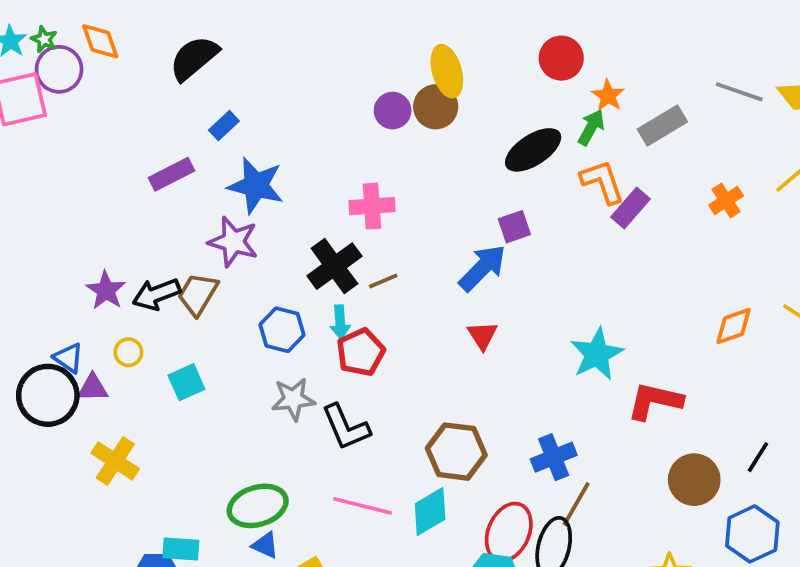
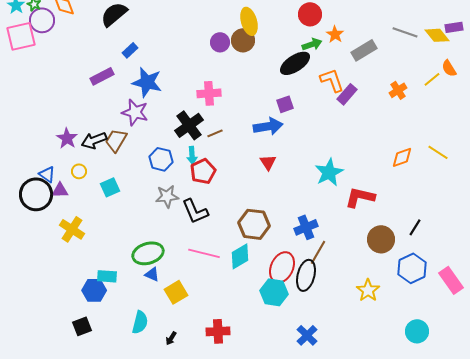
green arrow: (591, 127) -> (312, 44), moved, turned 42
blue arrow: (482, 268) -> (268, 126), turned 36

